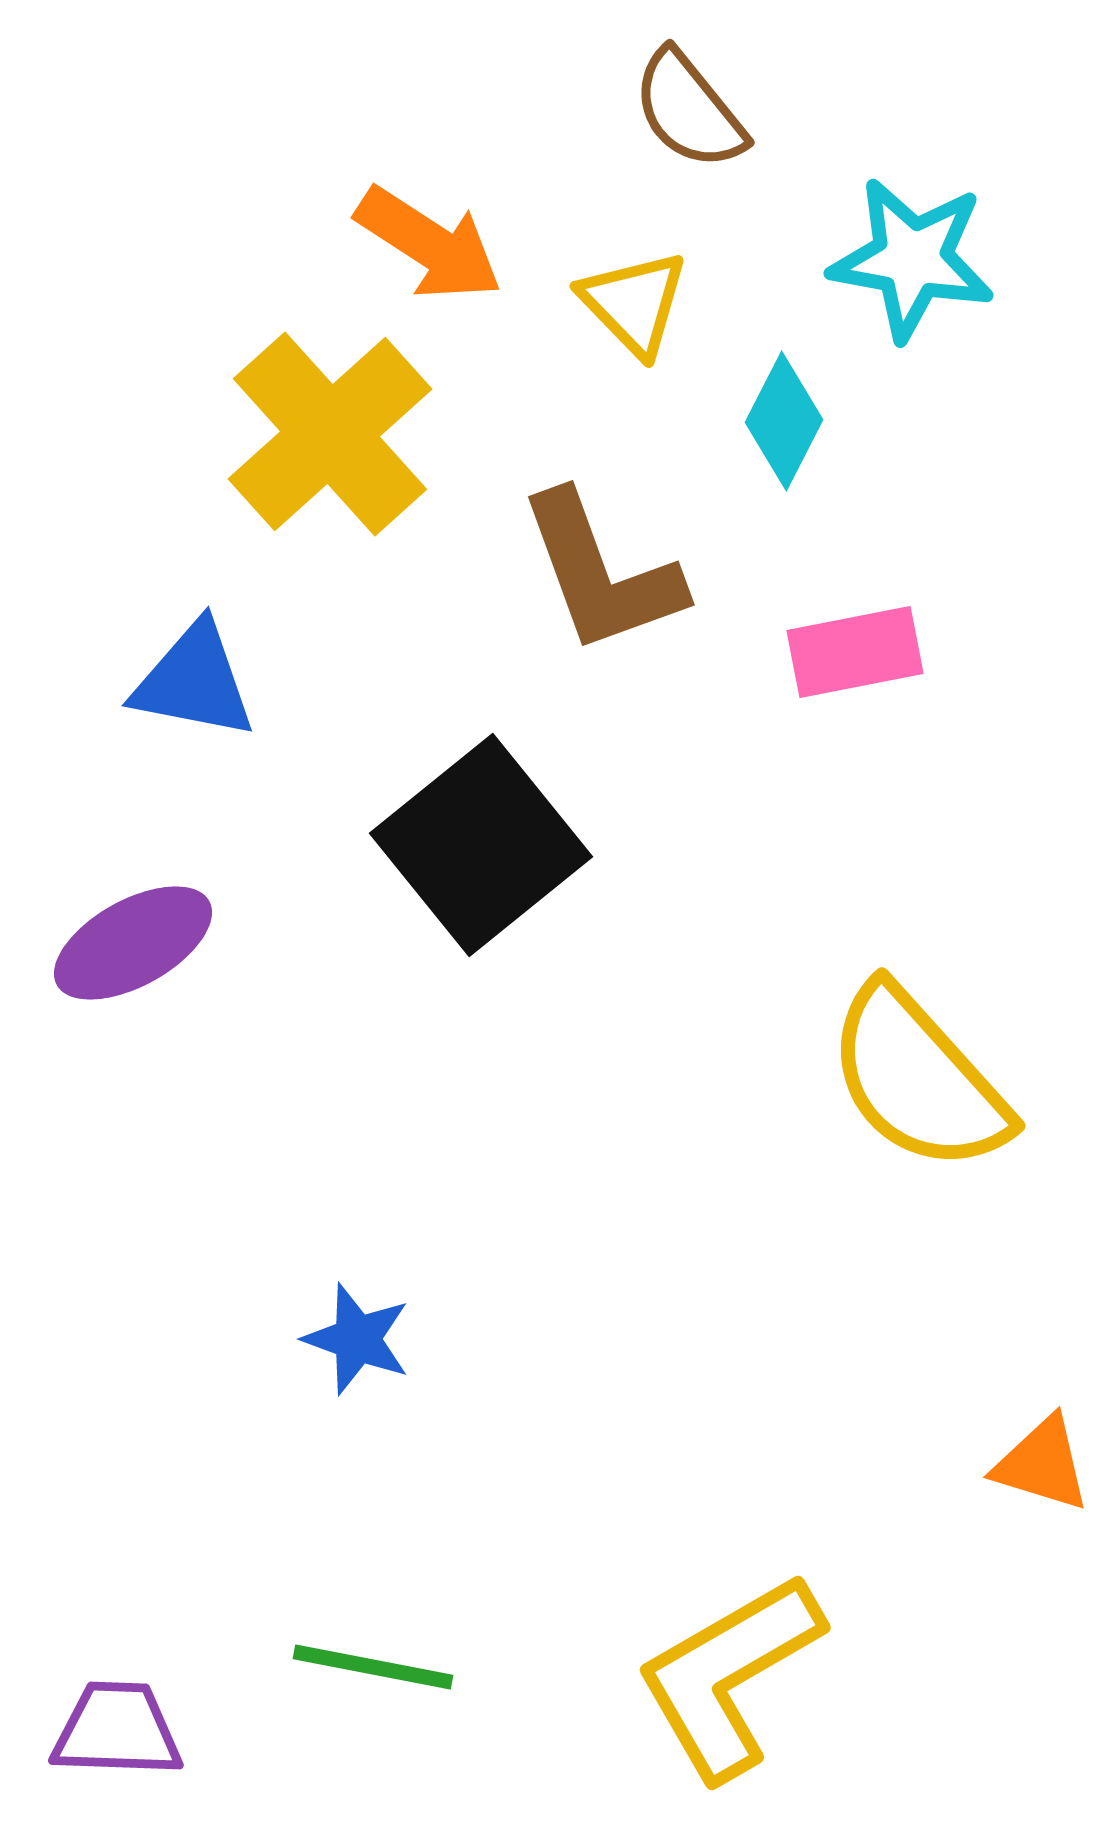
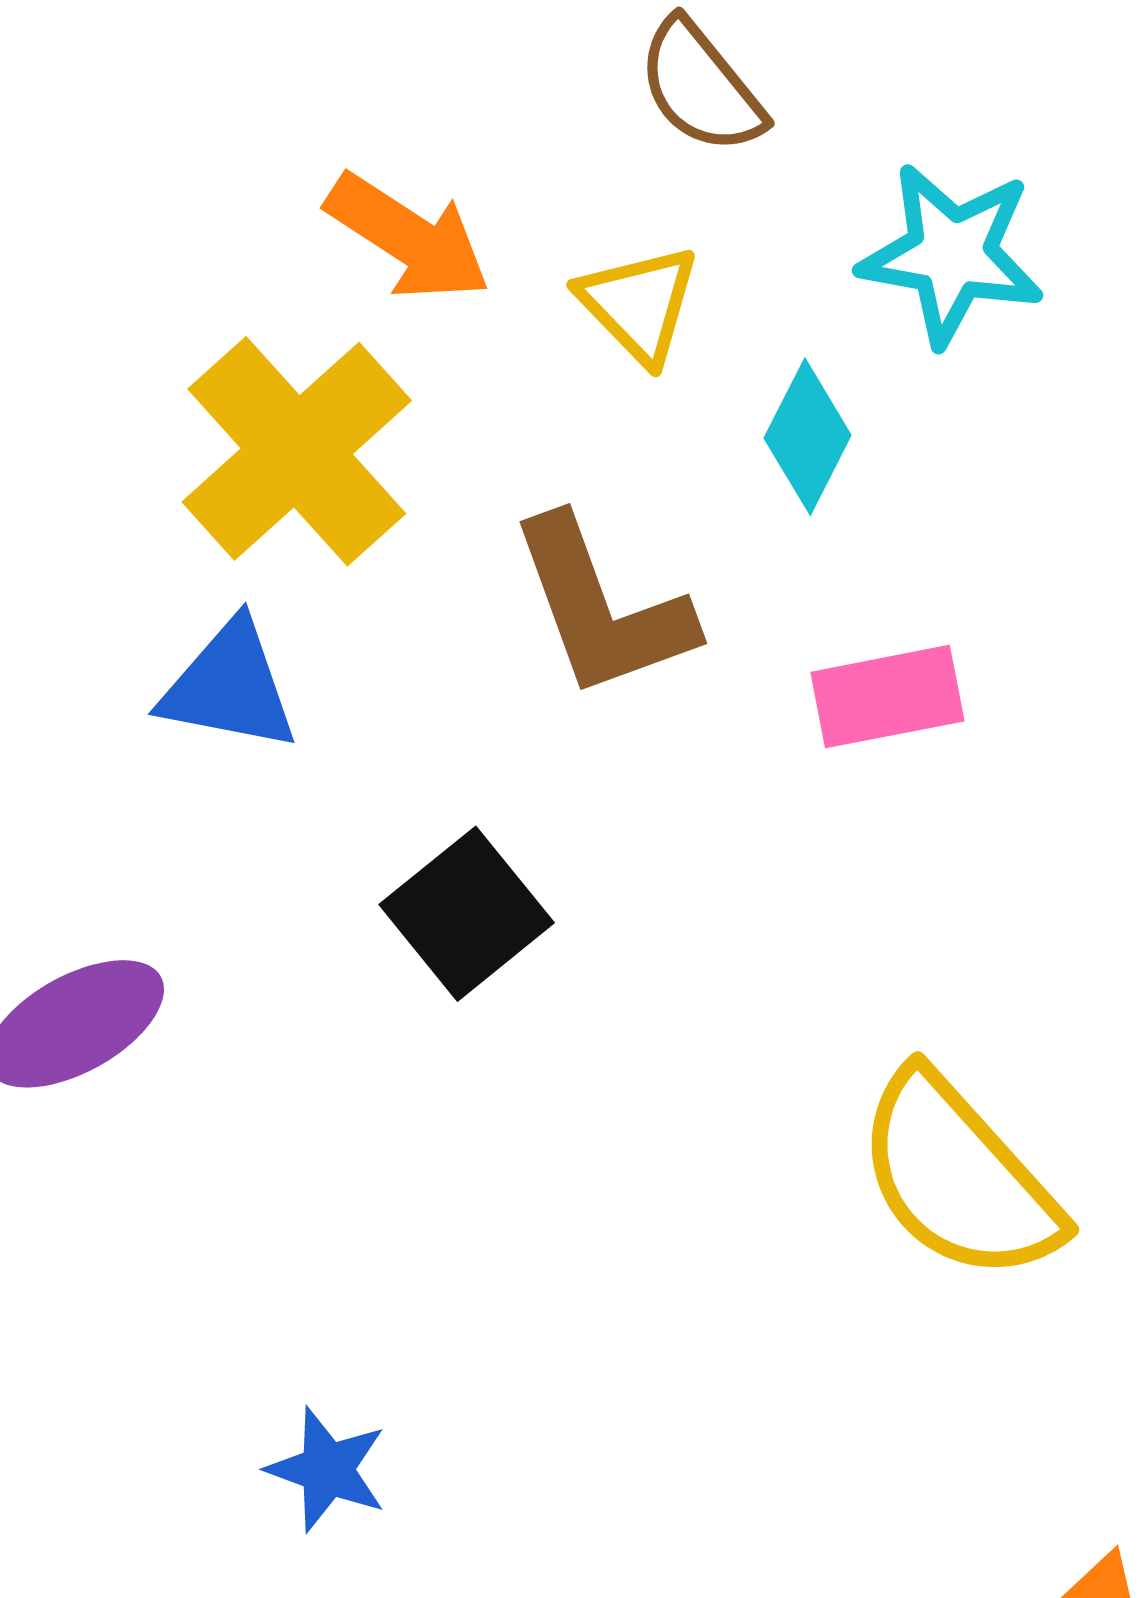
blue triangle: (194, 681) -> (229, 686), moved
black square: (481, 845) -> (467, 914), size x0.7

